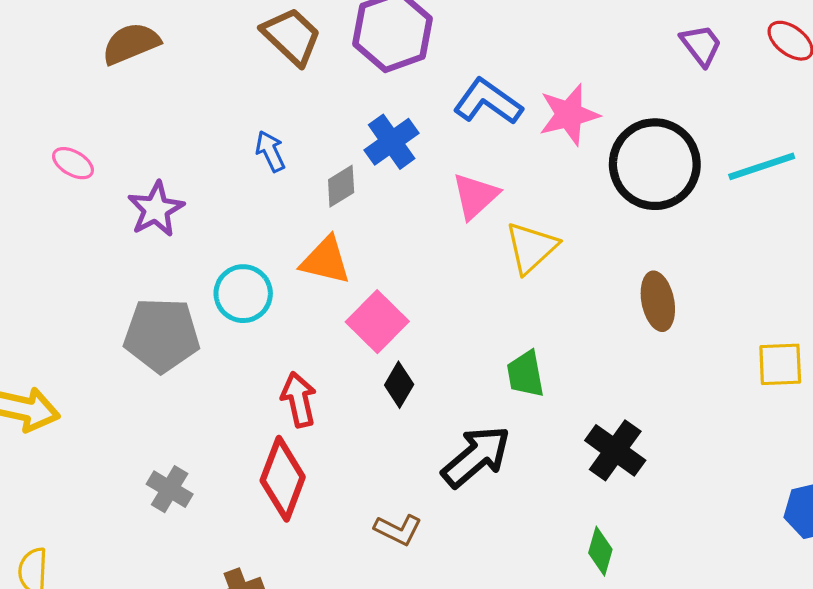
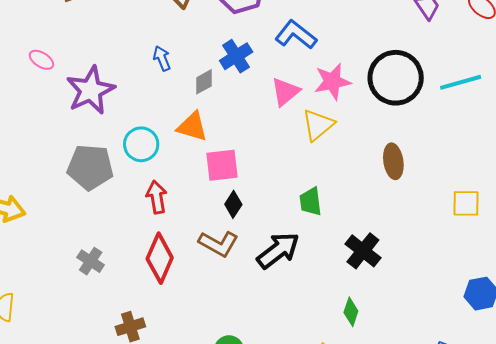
pink star: (569, 115) -> (332, 82), moved
purple star: (156, 209) -> (90, 90), size x1.4
pink square: (377, 322) -> (222, 165), turned 36
red arrow: (299, 400) -> (157, 197), moved
brown L-shape: (398, 530) -> (218, 244), moved, size x1.4

